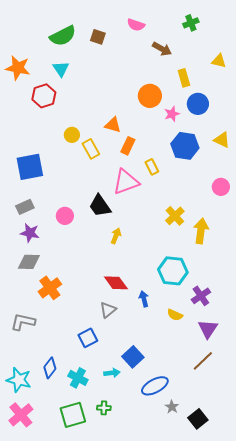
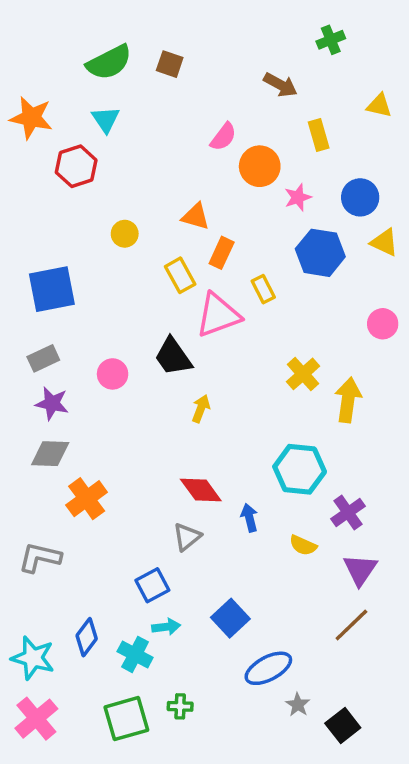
pink semicircle: (136, 25) -> (223, 137), moved, turned -72
blue circle: (198, 104) -> (360, 197), moved
yellow rectangle: (91, 149) -> (180, 275), moved
cyan arrow: (112, 373) -> (166, 627), moved

